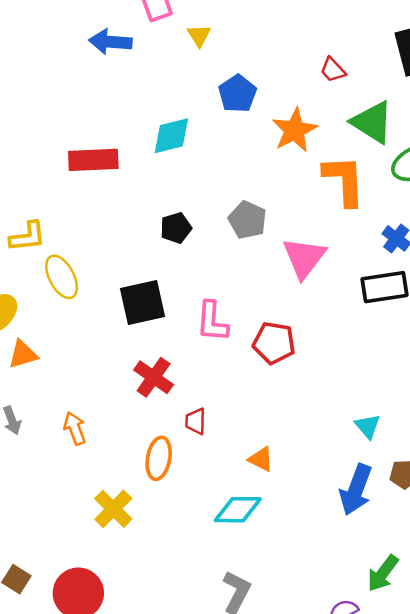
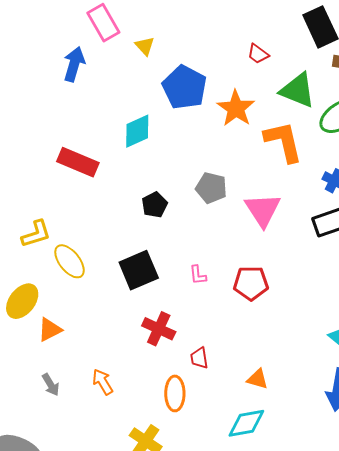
blue arrow: (110, 42) -> (74, 64), turned 112
blue pentagon: (238, 94) -> (184, 87), size x1.4
red rectangle: (93, 160) -> (78, 162), turned 36
pink L-shape: (212, 322) -> (198, 275), size x0.6

